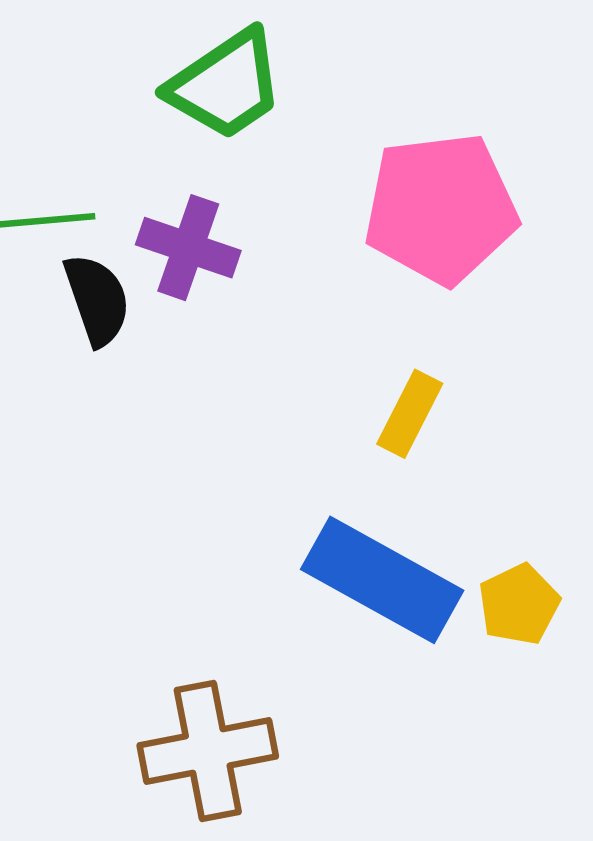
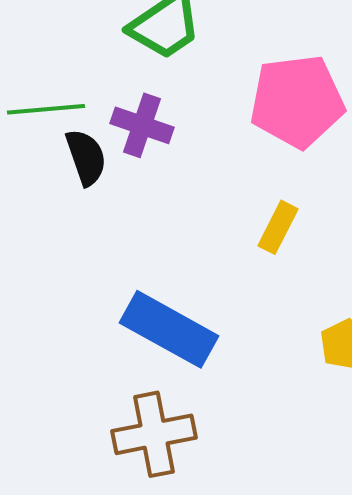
blue rectangle: (382, 580) -> (169, 329), moved

